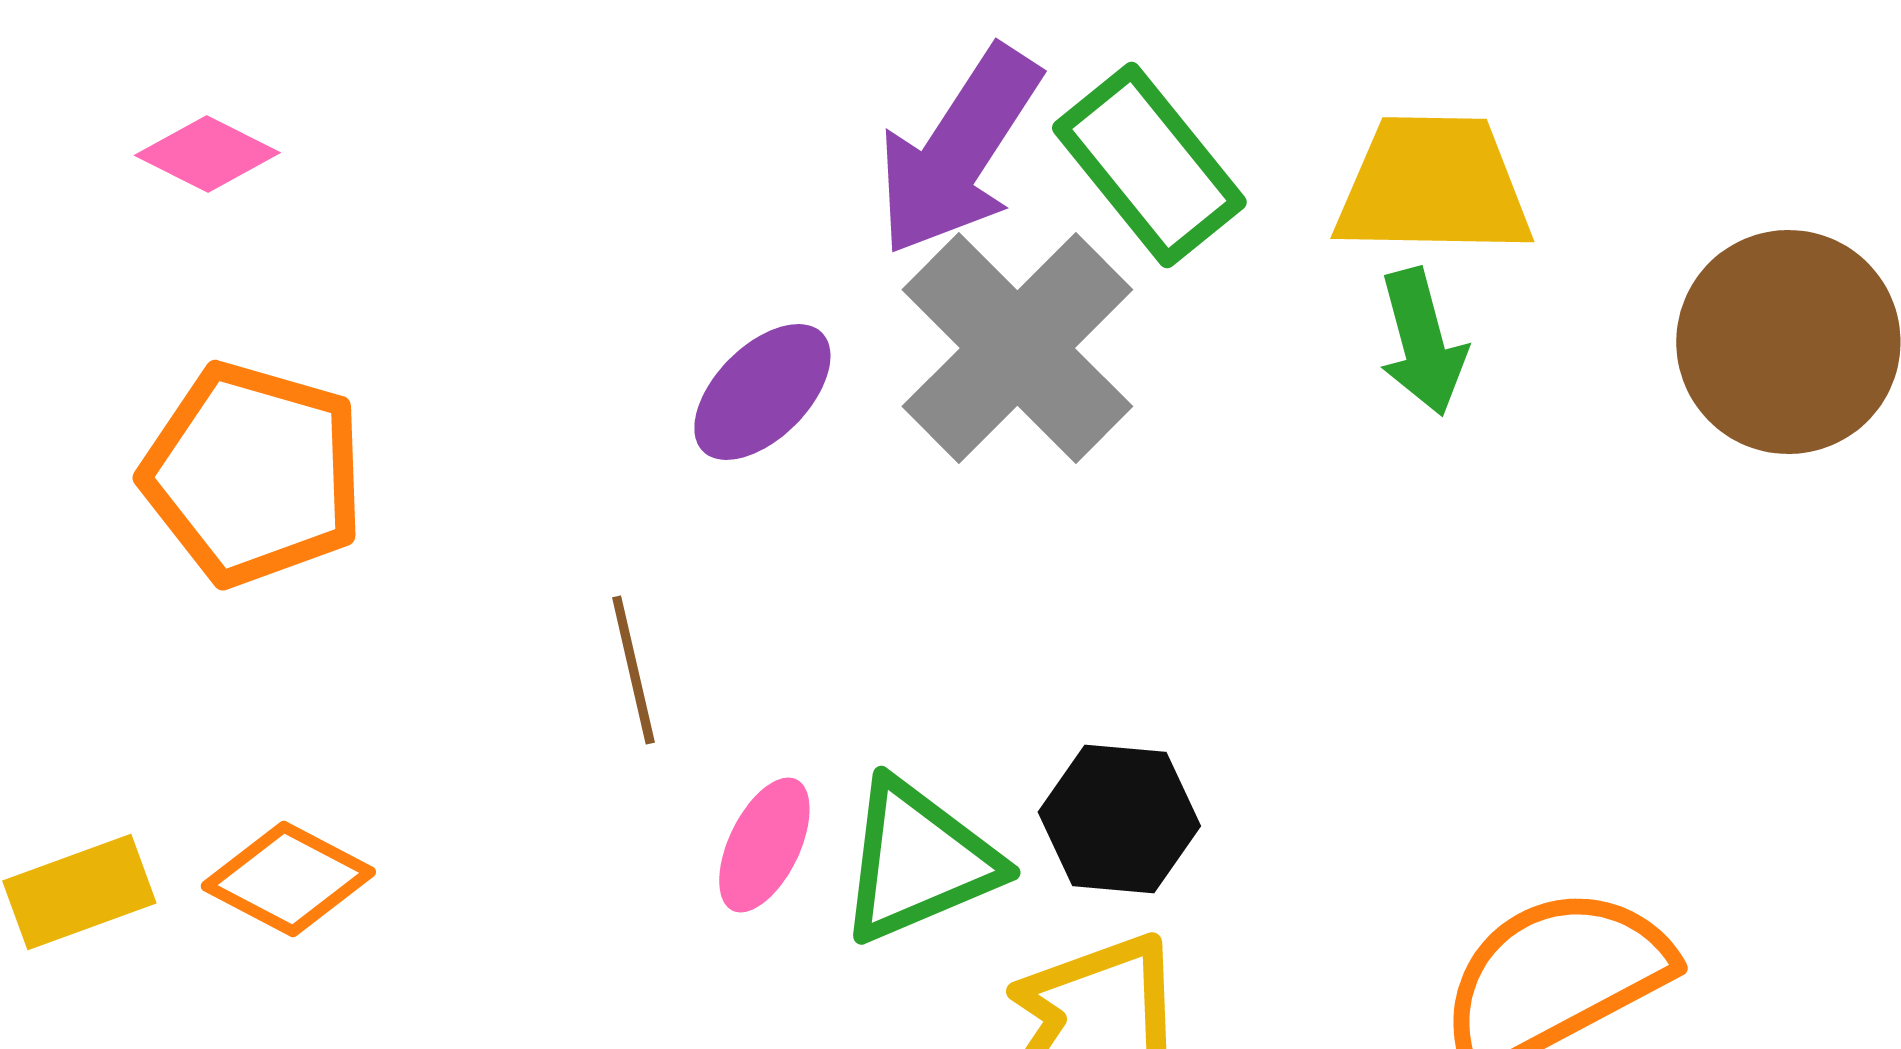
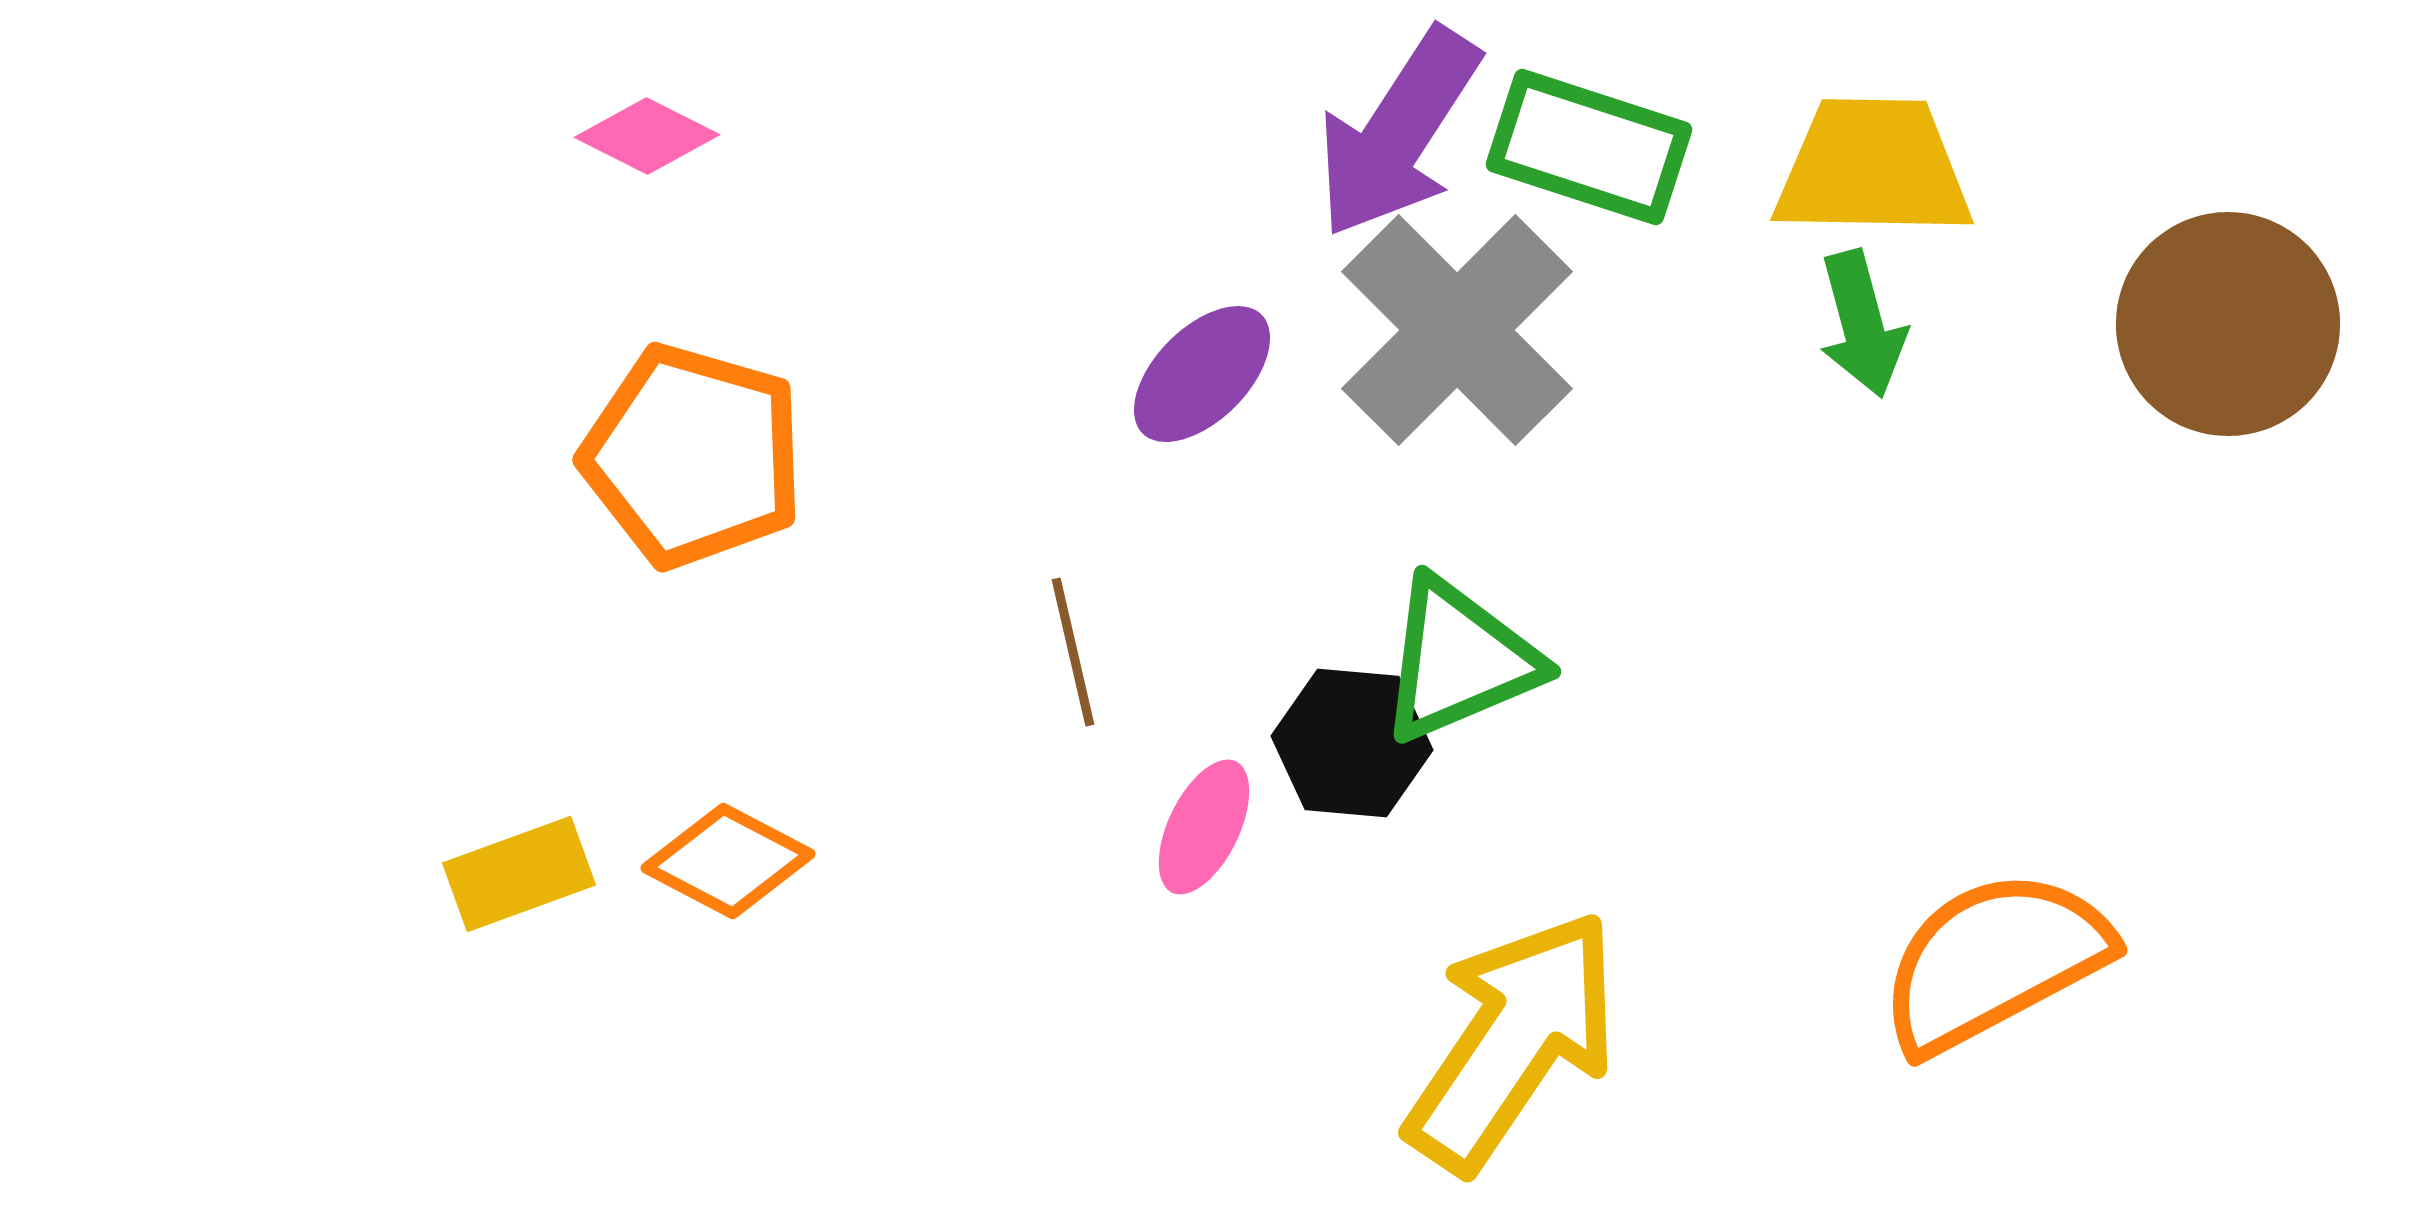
green rectangle: (1149, 165) -> (1589, 147), turned -33
black hexagon: (1119, 819) -> (1352, 743), moved
green triangle: (918, 861) -> (1459, 660), moved

